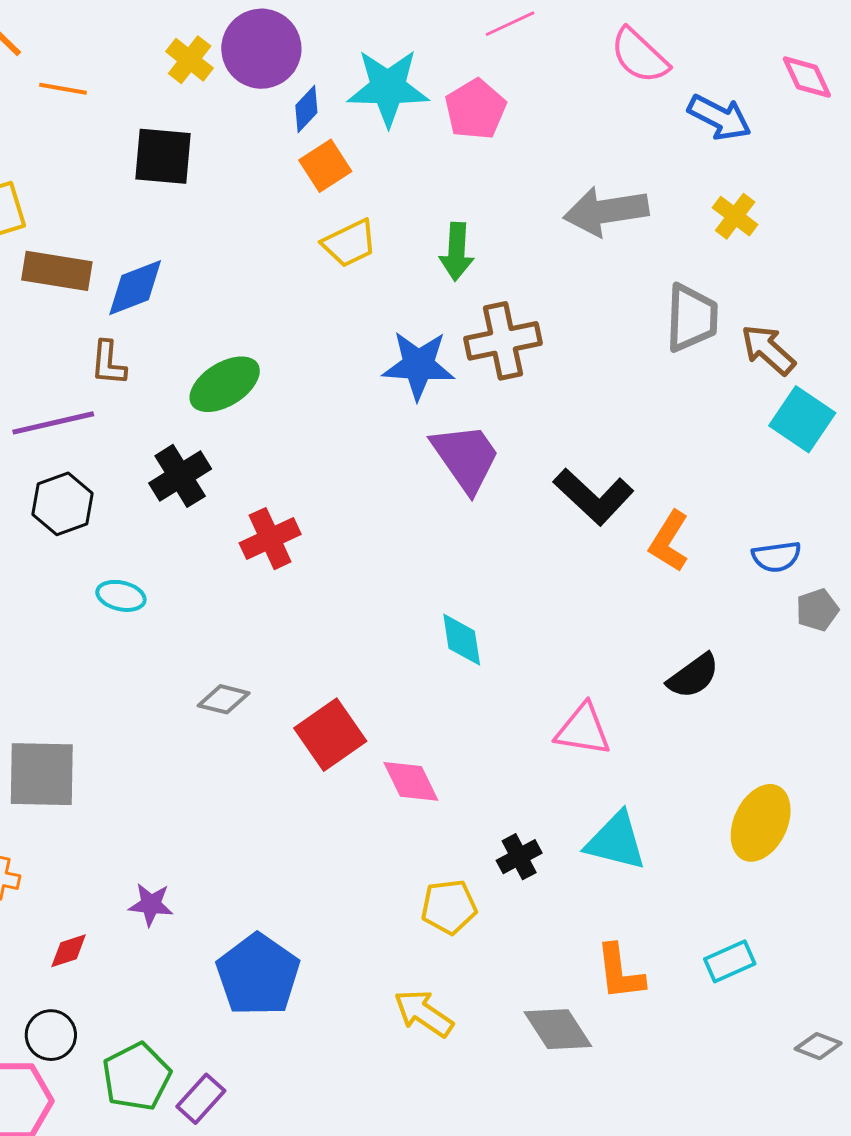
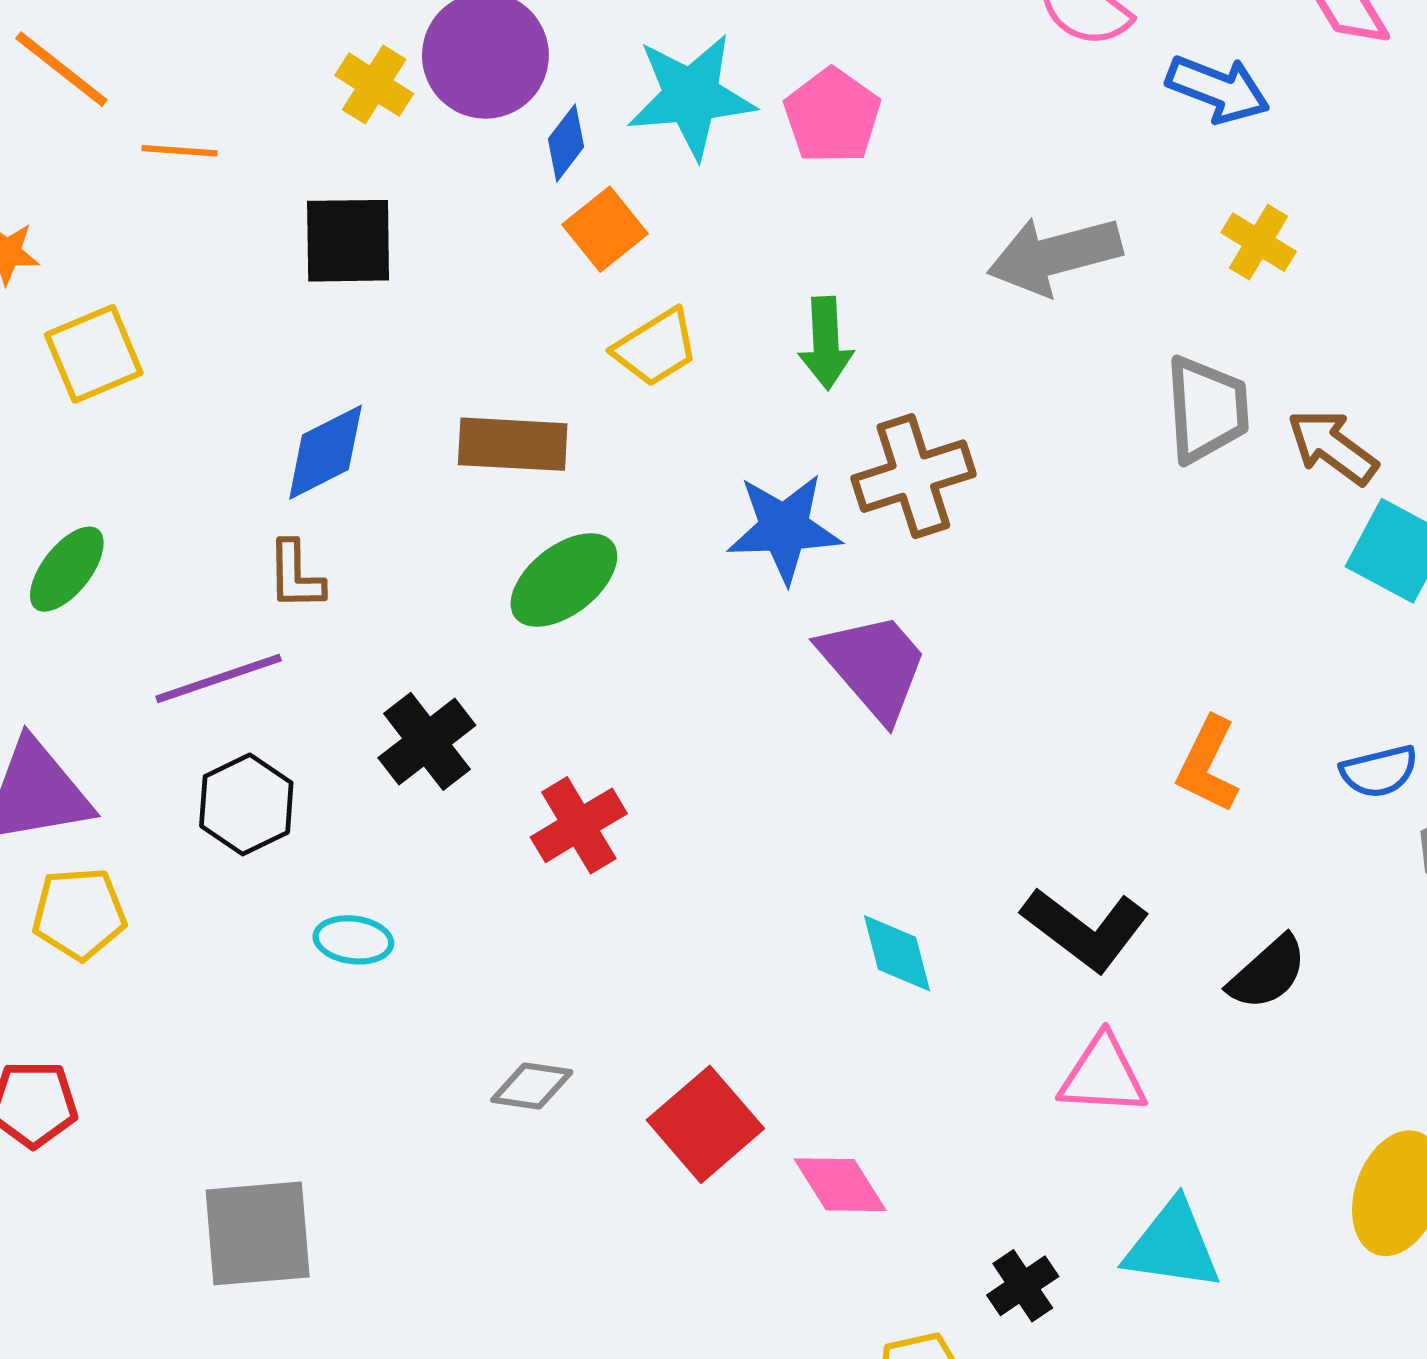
brown rectangle: (57, 271) -> (513, 444), moved
green ellipse: (225, 384) -> (564, 580), moved
black L-shape: (593, 496) -> (1085, 929), moved

